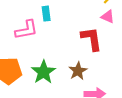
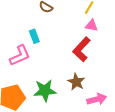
red L-shape: (91, 39) -> (82, 49), turned -115
green star: (43, 72) -> (45, 91), turned -30

